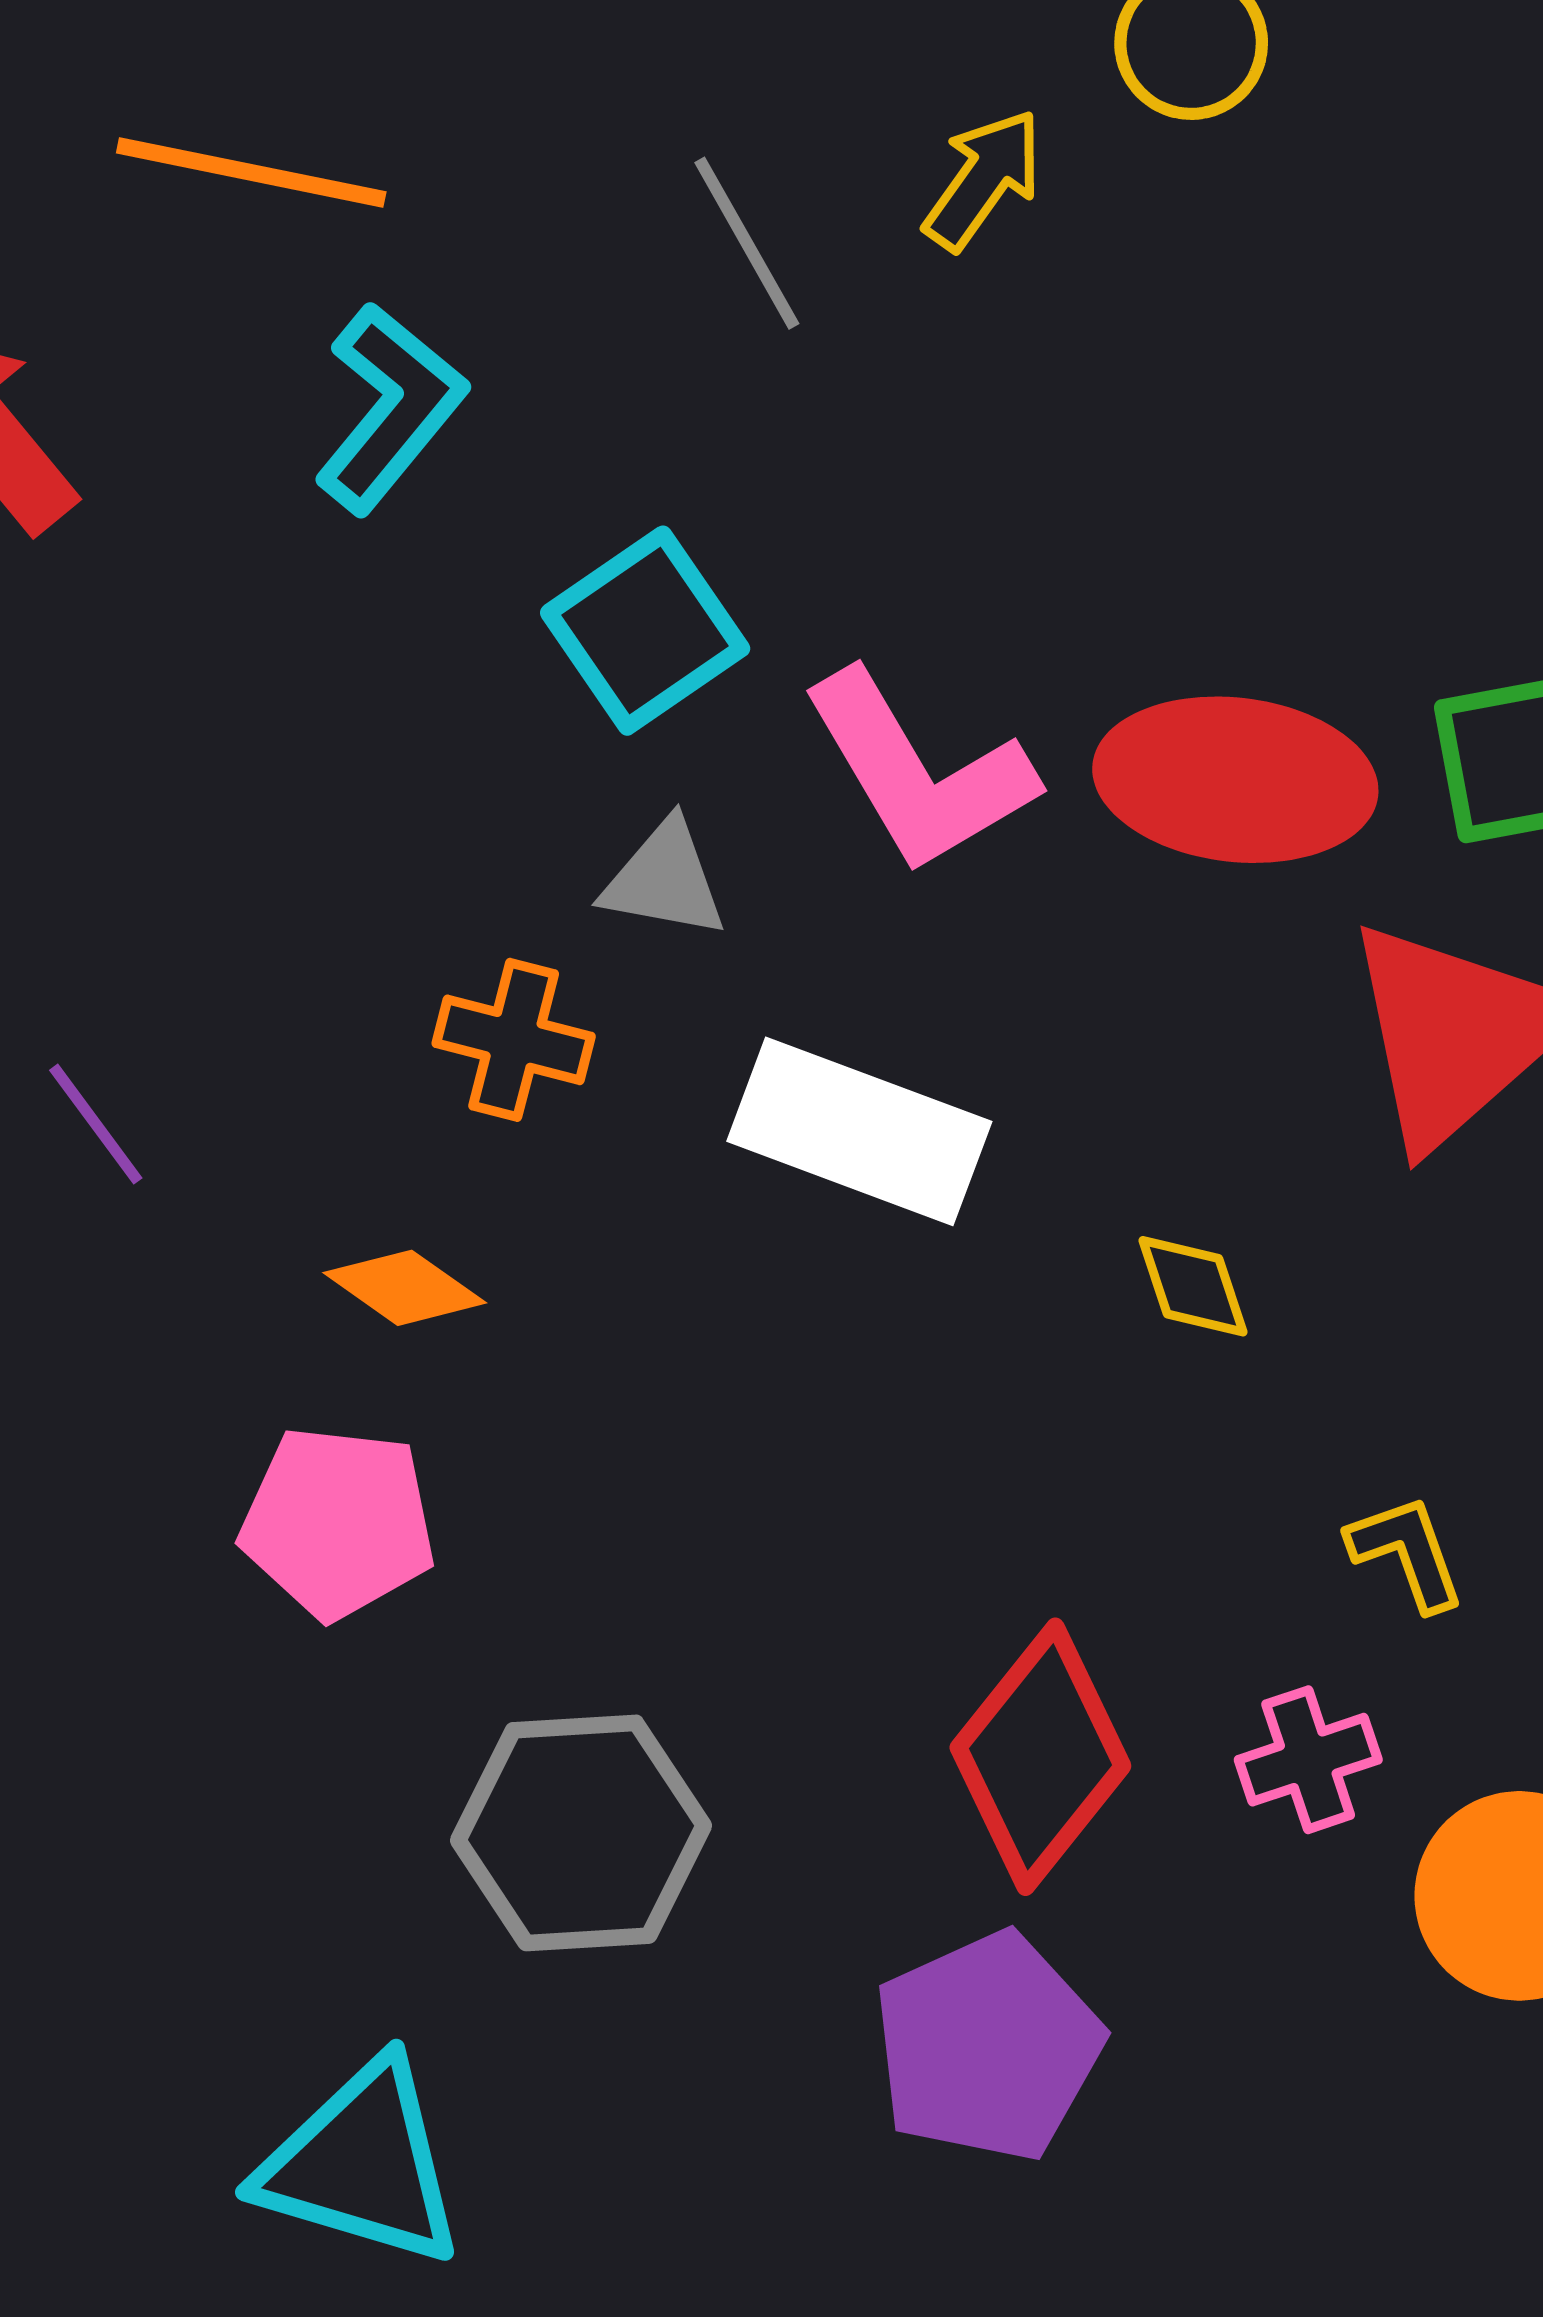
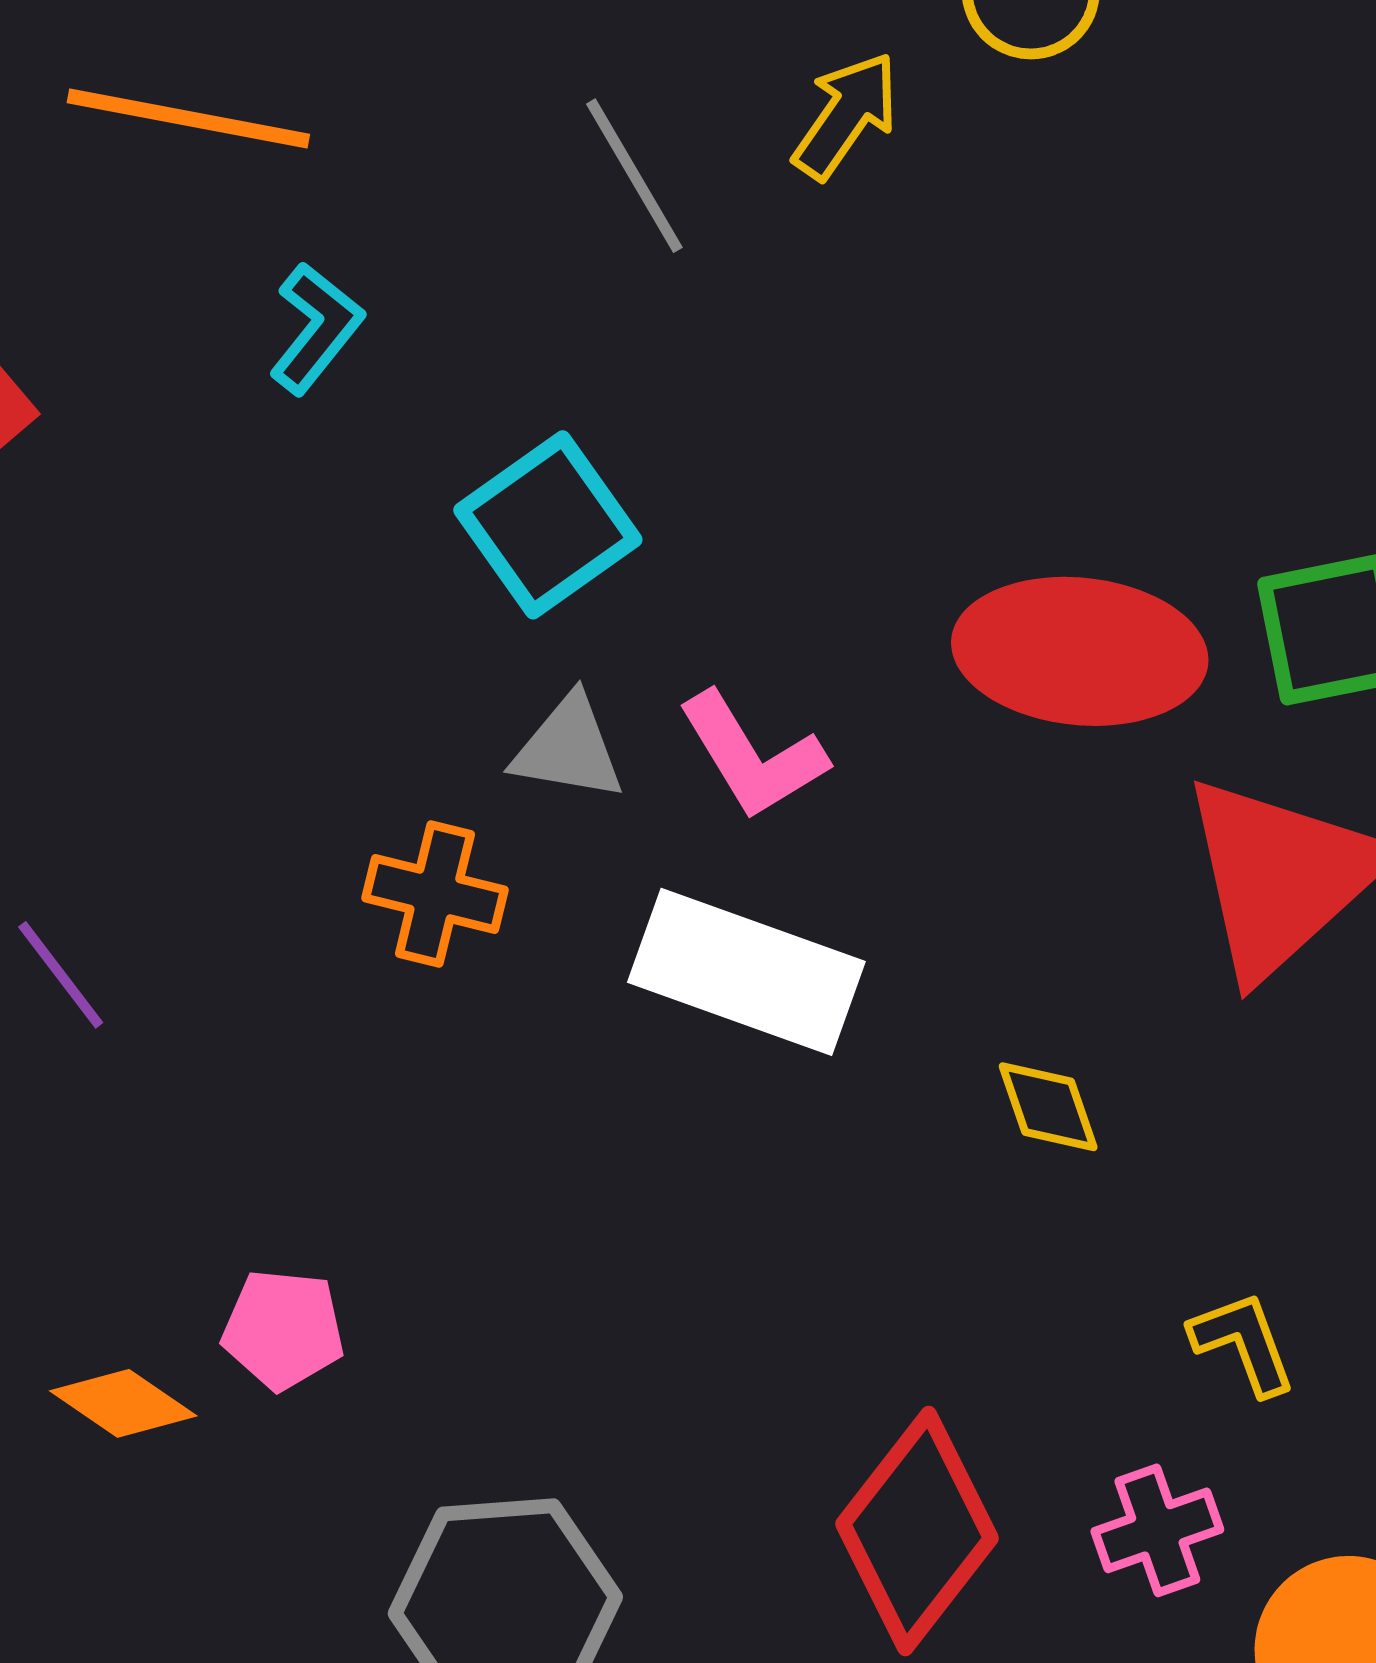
cyan L-shape: (390, 408) -> (316, 328), size x0.7
pink L-shape: (919, 772) -> (752, 756), moved, size x0.7
orange diamond: (405, 1288) -> (123, 1403), moved
pink pentagon: (338, 1522) -> (283, 1329), size x0.7

